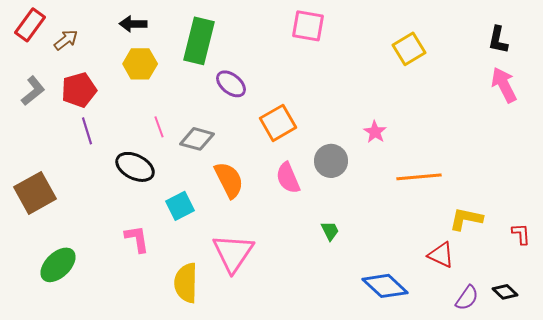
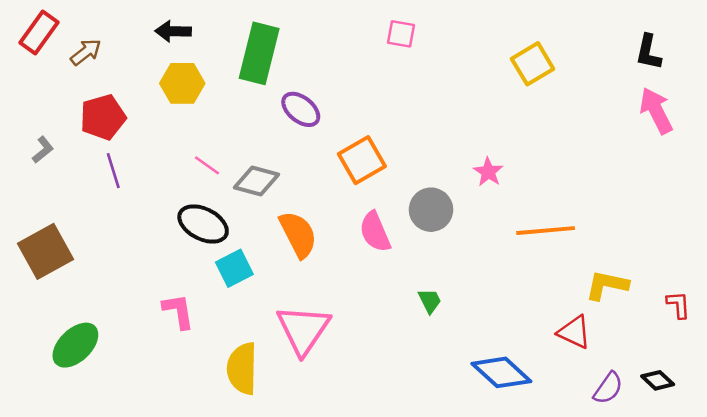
pink square: (308, 26) -> (401, 34), size x0.7
gray L-shape: (33, 91) -> (43, 150), moved, size x0.7
pink line: (159, 127) -> (207, 165), turned -35
black ellipse: (135, 167) -> (203, 224), moved

